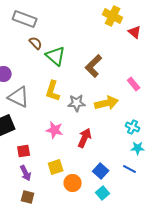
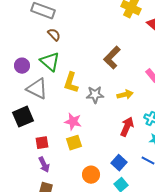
green triangle: (56, 56) -> (50, 62), moved
yellow arrow: (107, 103) -> (125, 95), size x0.7
red arrow: (85, 138) -> (127, 127), moved
yellow square: (56, 167) -> (74, 143), moved

